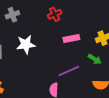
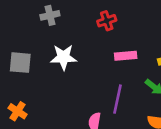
purple line: (69, 71) -> (118, 99), turned -60

